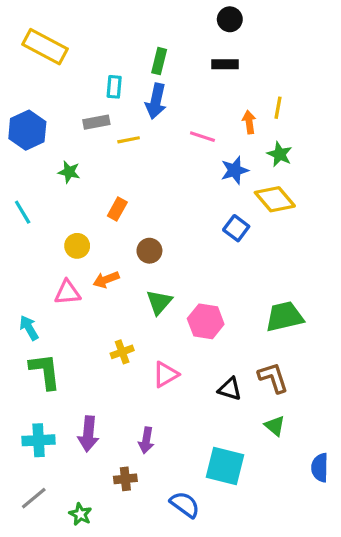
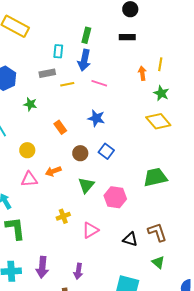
pink line: (202, 137) -> (99, 83), moved
blue star: (235, 170) -> (96, 118), moved, turned 30
orange rectangle: (117, 209) -> (60, 127), turned -64
blue square: (236, 228) -> (106, 151), moved
yellow circle: (77, 246) -> (27, 150), moved
green trapezoid: (284, 317) -> (155, 177), moved

